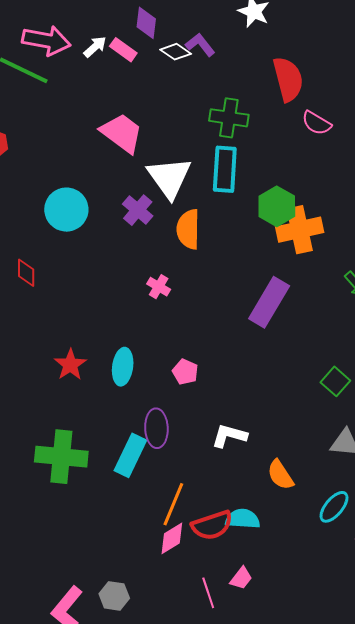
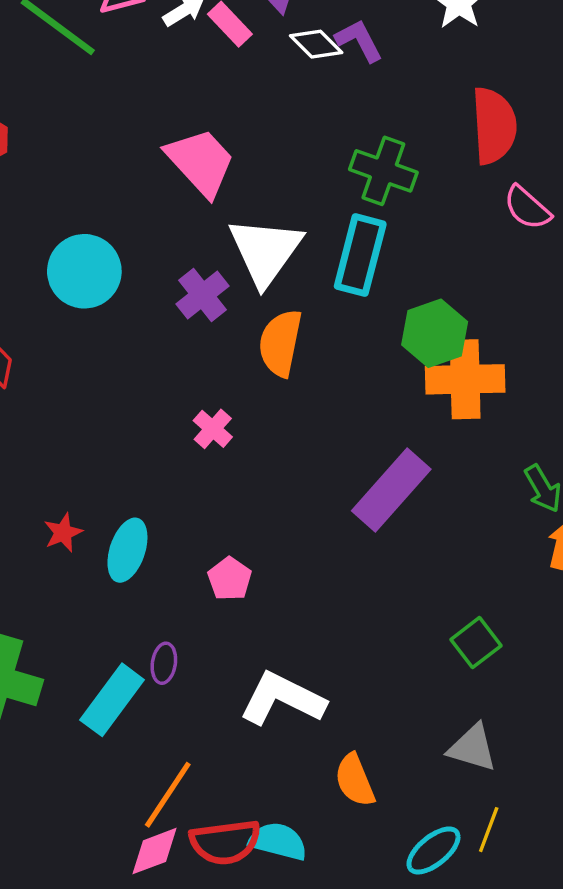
red star: (70, 365) -> (63, 533), moved, size x0.7
purple ellipse: (156, 428) -> (164, 663), size x0.6
white L-shape: (229, 436) -> (282, 699), size x1.4

